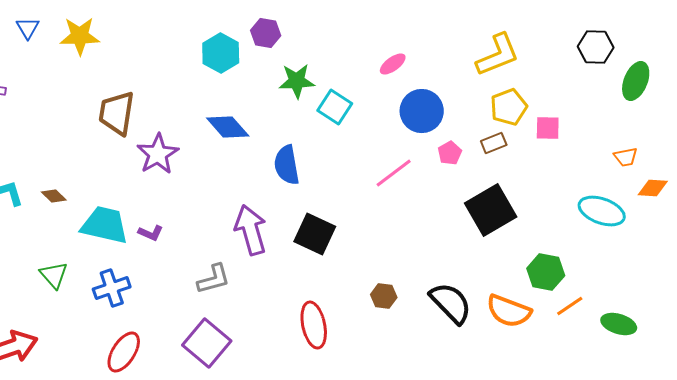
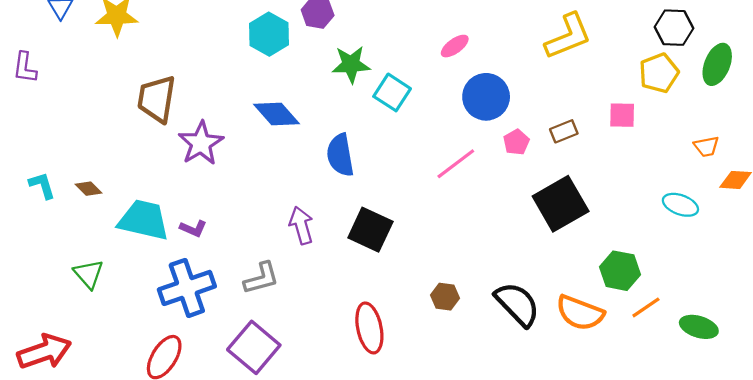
yellow pentagon: (509, 107) -> (659, 73), moved
cyan ellipse: (602, 211) -> (680, 205), size x0.7
purple arrow: (251, 230) -> (301, 225), size x0.7
blue cross: (112, 288) -> (187, 288), moved, size x1.4

